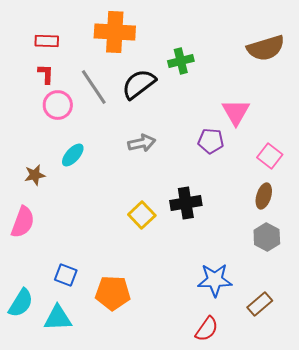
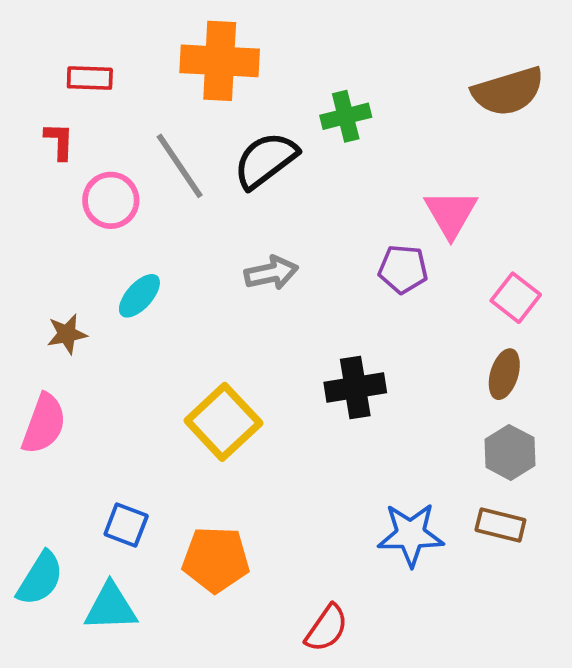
red L-shape: (46, 74) -> (59, 141), moved
yellow square: (142, 215) -> (223, 422), moved, size x1.4
brown rectangle: (260, 304) -> (500, 525), moved, turned 55
red semicircle: (207, 329) -> (327, 628), moved

